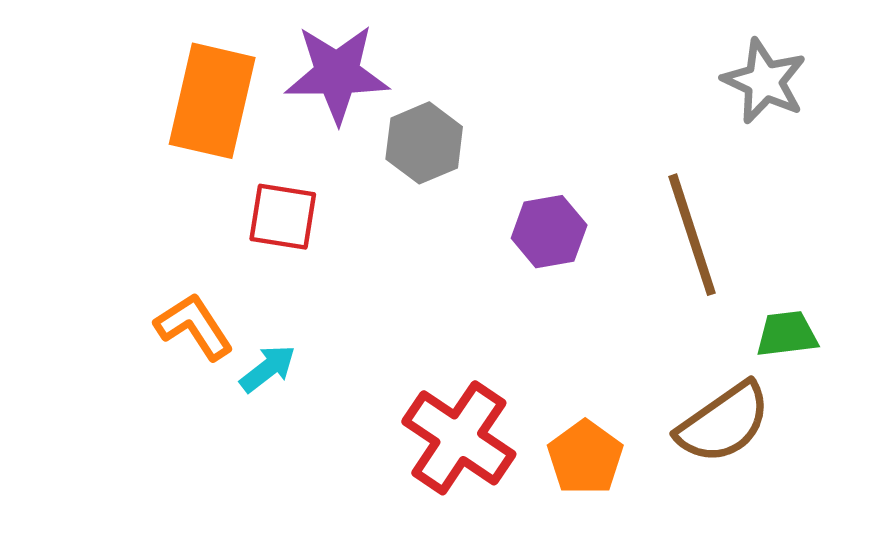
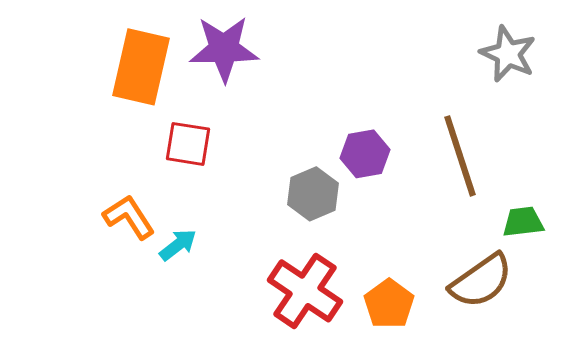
gray hexagon: (424, 143) -> (313, 194), moved

